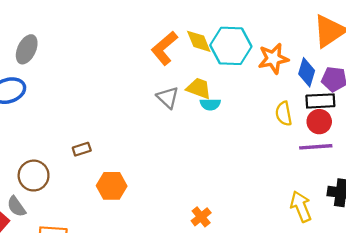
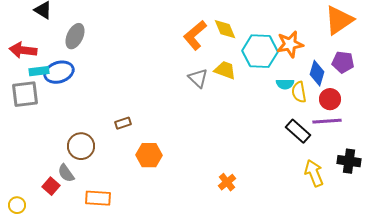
cyan hexagon: (231, 46) -> (260, 51), moved
blue diamond: (307, 72) -> (317, 73), moved
black rectangle: (320, 101) -> (298, 131), moved, turned 45
cyan semicircle: (210, 104) -> (285, 84), moved

